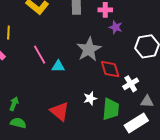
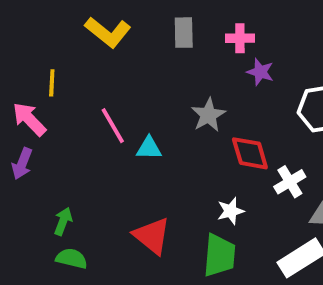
gray star: (89, 49) -> (208, 115), size x0.7
white star: (90, 98) -> (231, 211), moved
green trapezoid: (111, 109) -> (219, 255), moved

